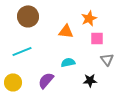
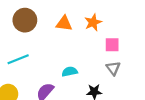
orange triangle: (66, 31) -> (64, 23), moved
pink square: (97, 38) -> (112, 45), moved

